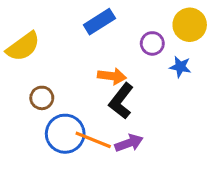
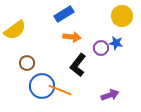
purple circle: (152, 43) -> (101, 48), moved
orange arrow: (112, 76) -> (72, 37), moved
purple arrow: (129, 143) -> (110, 95), moved

